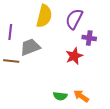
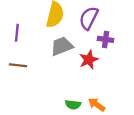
gray trapezoid: (30, 47) -> (62, 46), moved

